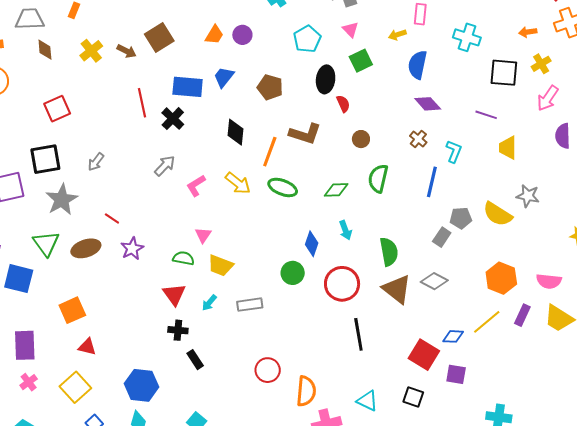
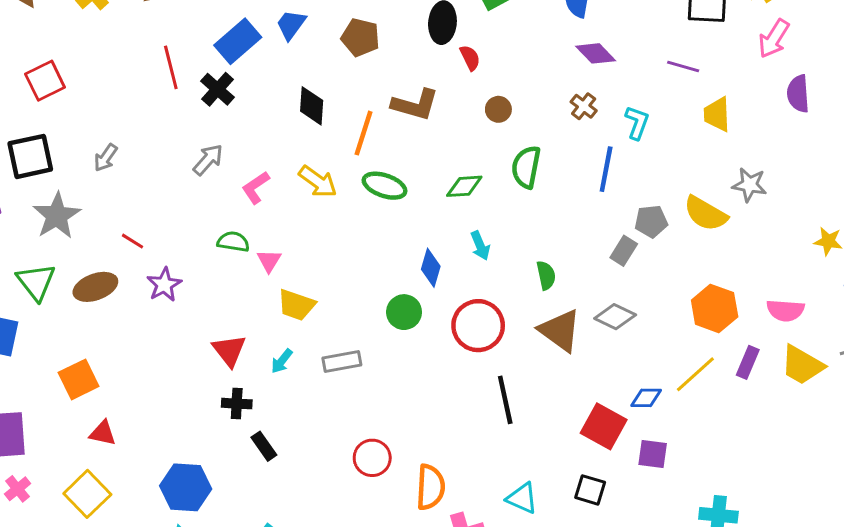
blue rectangle: (188, 87) -> (238, 41), turned -44
green semicircle: (389, 252) -> (546, 275), size x0.7
green semicircle: (183, 258) -> (233, 242), moved

